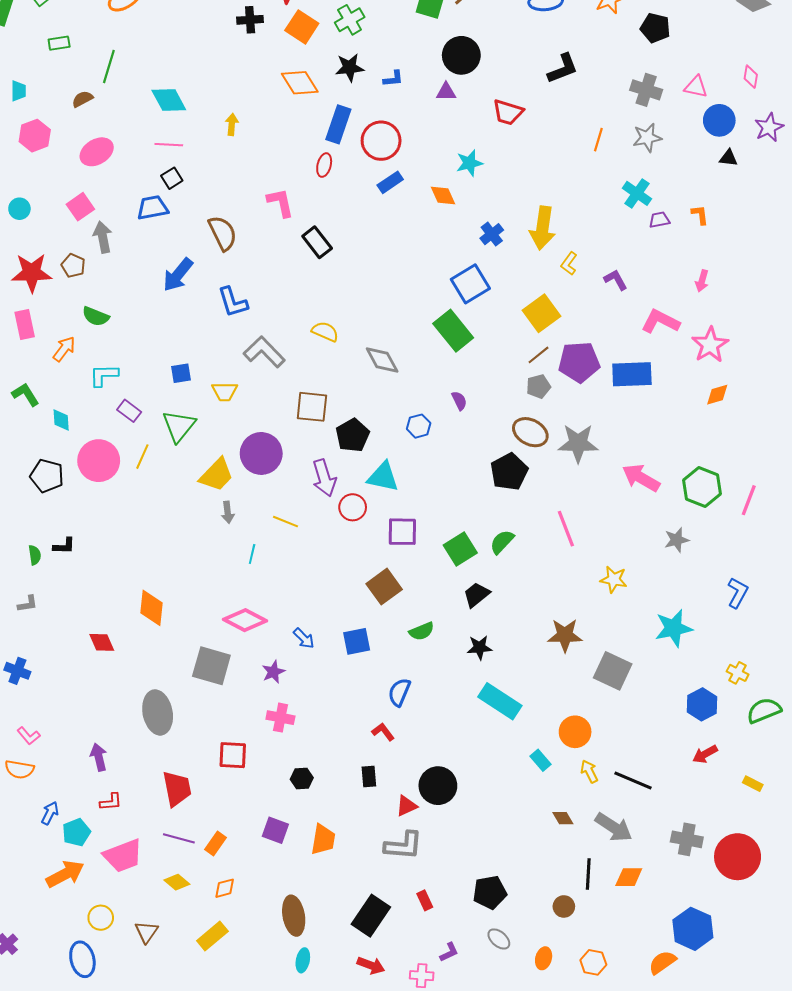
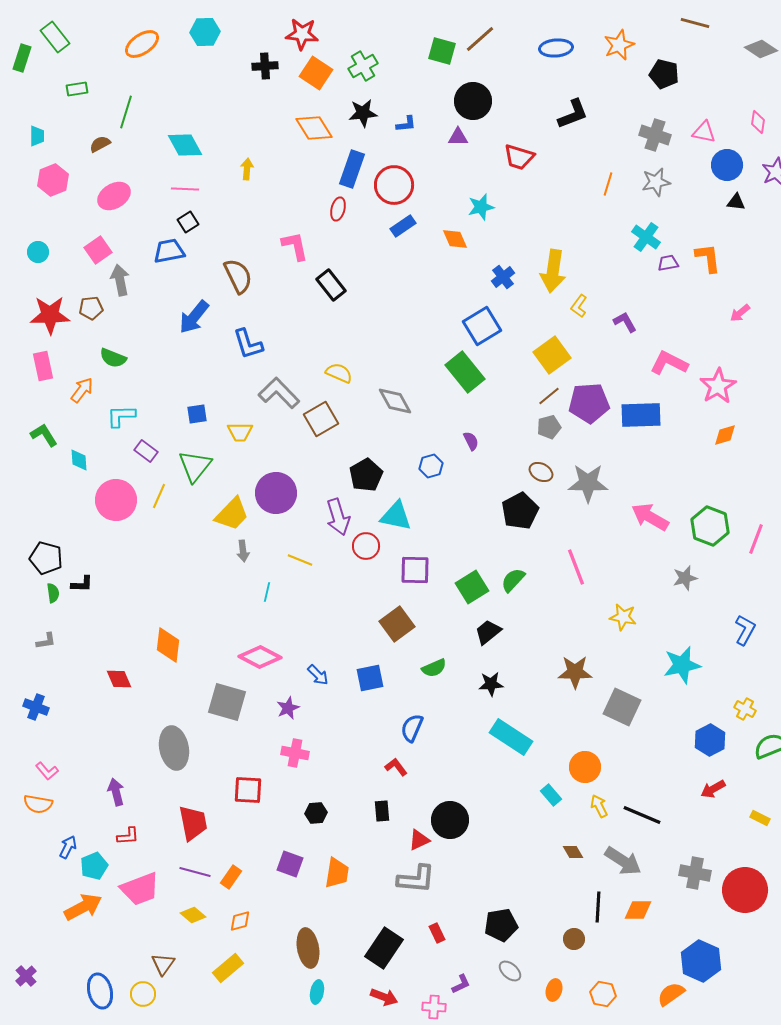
orange L-shape: (700, 215) -> (708, 258), size x1.5
brown pentagon: (73, 266) -> (91, 308), turned -30
pink arrow: (702, 281) -> (740, 313), moved, turned 35
brown square: (312, 407) -> (321, 419), moved, turned -36
brown ellipse: (530, 432) -> (541, 472), size x0.7
black pentagon: (47, 476) -> (46, 558), moved
yellow circle: (101, 918) -> (143, 994), moved

